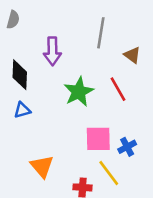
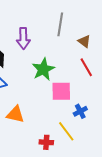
red line: (118, 89) -> (86, 67), moved
pink square: (98, 139) -> (61, 91), moved
orange triangle: (42, 166) -> (15, 114), moved, turned -36

